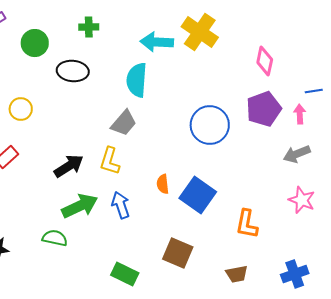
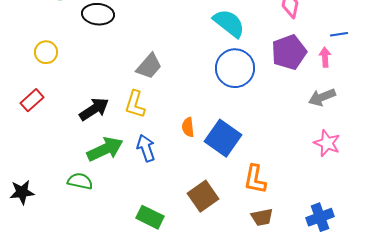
cyan semicircle: (137, 80) -> (229, 23), moved, turned 124
orange L-shape: (247, 224) -> (255, 179), moved
brown square: (178, 253) -> (203, 196), turned 32

